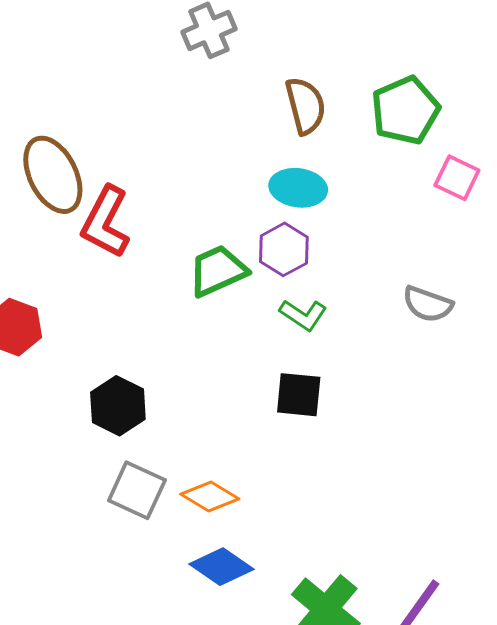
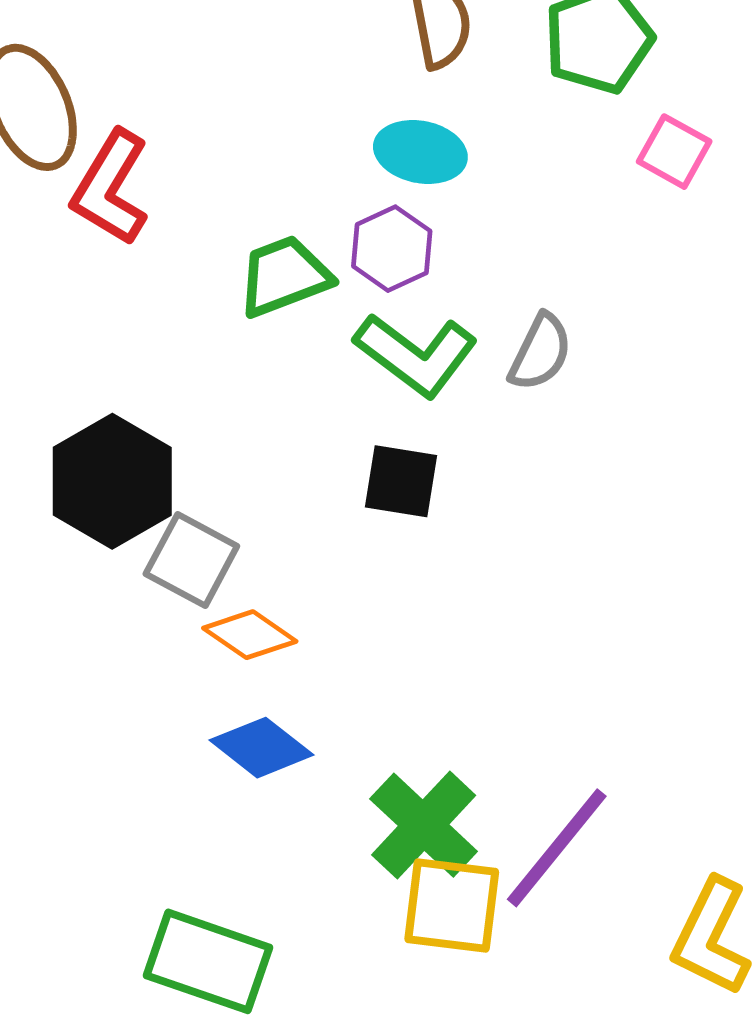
gray semicircle: (428, 304) -> (540, 352), moved, turned -87
green L-shape: (303, 315) -> (416, 355), size x1.6
black hexagon: (118, 406) -> (112, 481), size x1.4
gray square: (137, 490) -> (191, 560), moved

